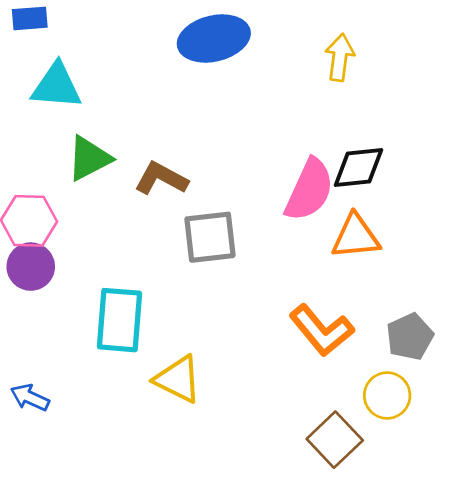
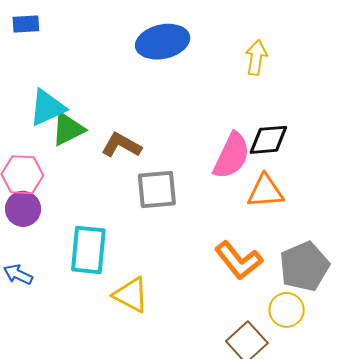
cyan triangle: (56, 86) -> (47, 108), moved, turned -30
gray pentagon: (410, 337) -> (304, 266), size x1.4
blue arrow: (30, 398) -> (18, 274), moved

